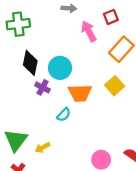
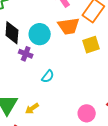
yellow square: (115, 86) -> (91, 45), turned 30
orange trapezoid: (80, 93) -> (69, 26), moved

